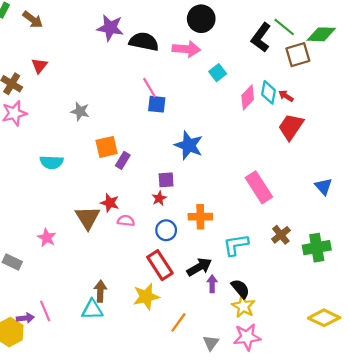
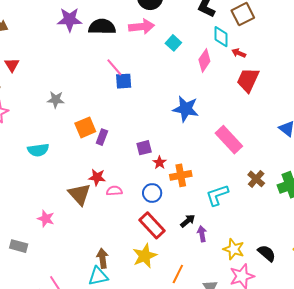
cyan diamond: (269, 92) -> (221, 37), moved
blue star: (189, 145) -> (186, 109), moved
red star: (159, 198) -> (160, 163), moved
black arrow: (199, 267) -> (188, 221), size x0.7
black semicircle: (240, 289) -> (267, 253), moved

